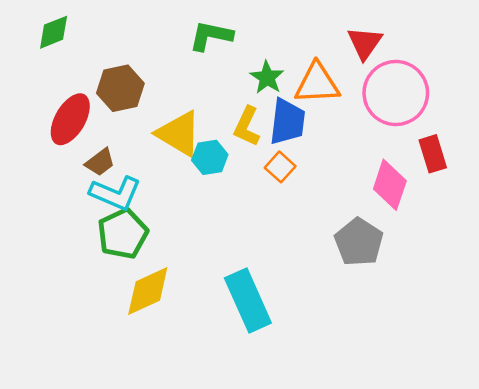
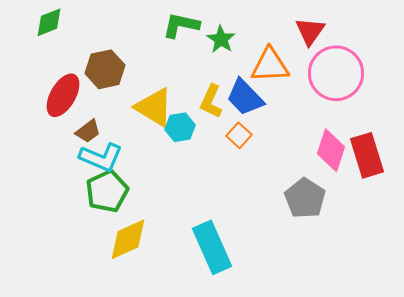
green star: (267, 78) -> (221, 39), moved
blue trapezoid: (287, 122) -> (245, 97), turned 129
red rectangle: (433, 154) -> (367, 155), moved, size x1.4

